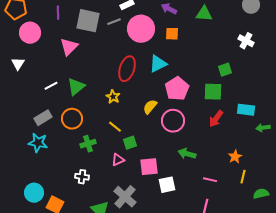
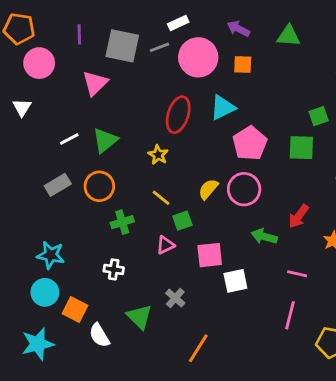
yellow semicircle: (150, 107) -> (208, 189), moved
red arrow: (216, 119) -> (299, 216), moved
cyan star: (38, 143) -> (51, 255), moved
gray cross: (125, 197) -> (175, 298), size x0.6

